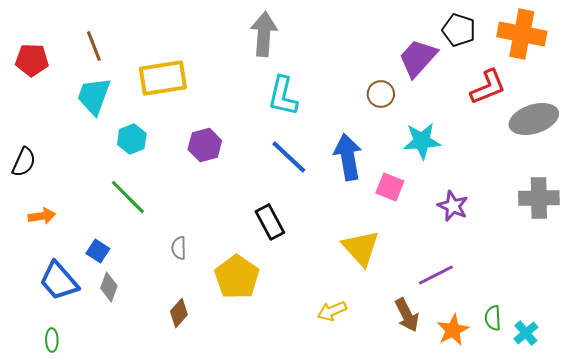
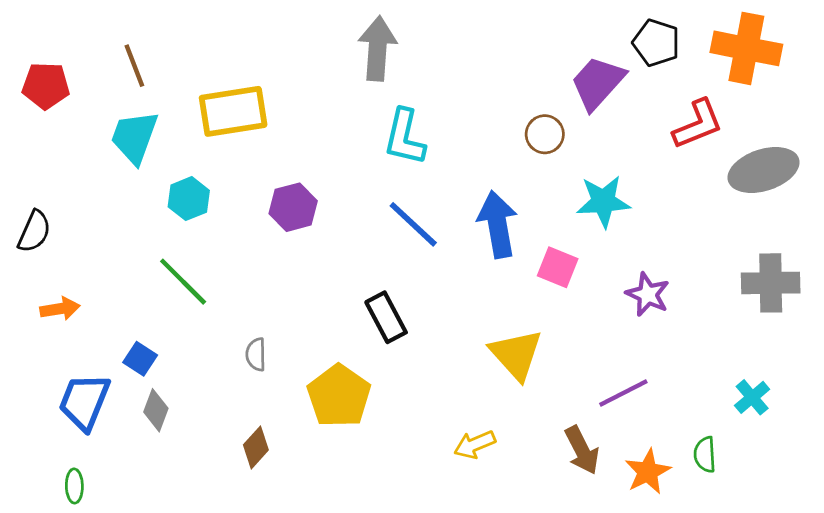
blue trapezoid: (59, 281) -> (84, 402), turned 63
cyan cross: (526, 333) -> (752, 397), moved

